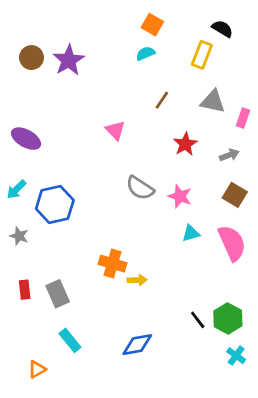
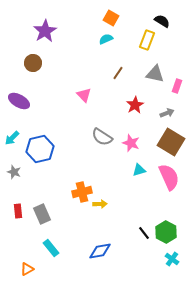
brown circle: (31, 58) -> (33, 63), moved
purple star: (69, 60) -> (45, 31), moved
brown square: (235, 195) -> (171, 142), size x1.5
orange cross: (113, 264) -> (82, 192), turned -30

